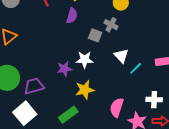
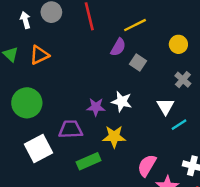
gray cross: (111, 25) -> (183, 80), moved
gray square: (95, 35) -> (138, 63), moved
purple trapezoid: (34, 86) -> (71, 129), moved

